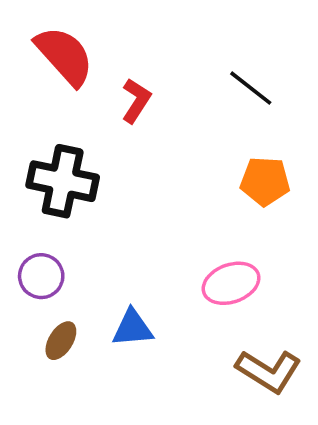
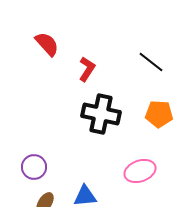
red semicircle: (64, 56) -> (47, 44), size x0.7
black cross: (63, 181) -> (101, 114), moved

